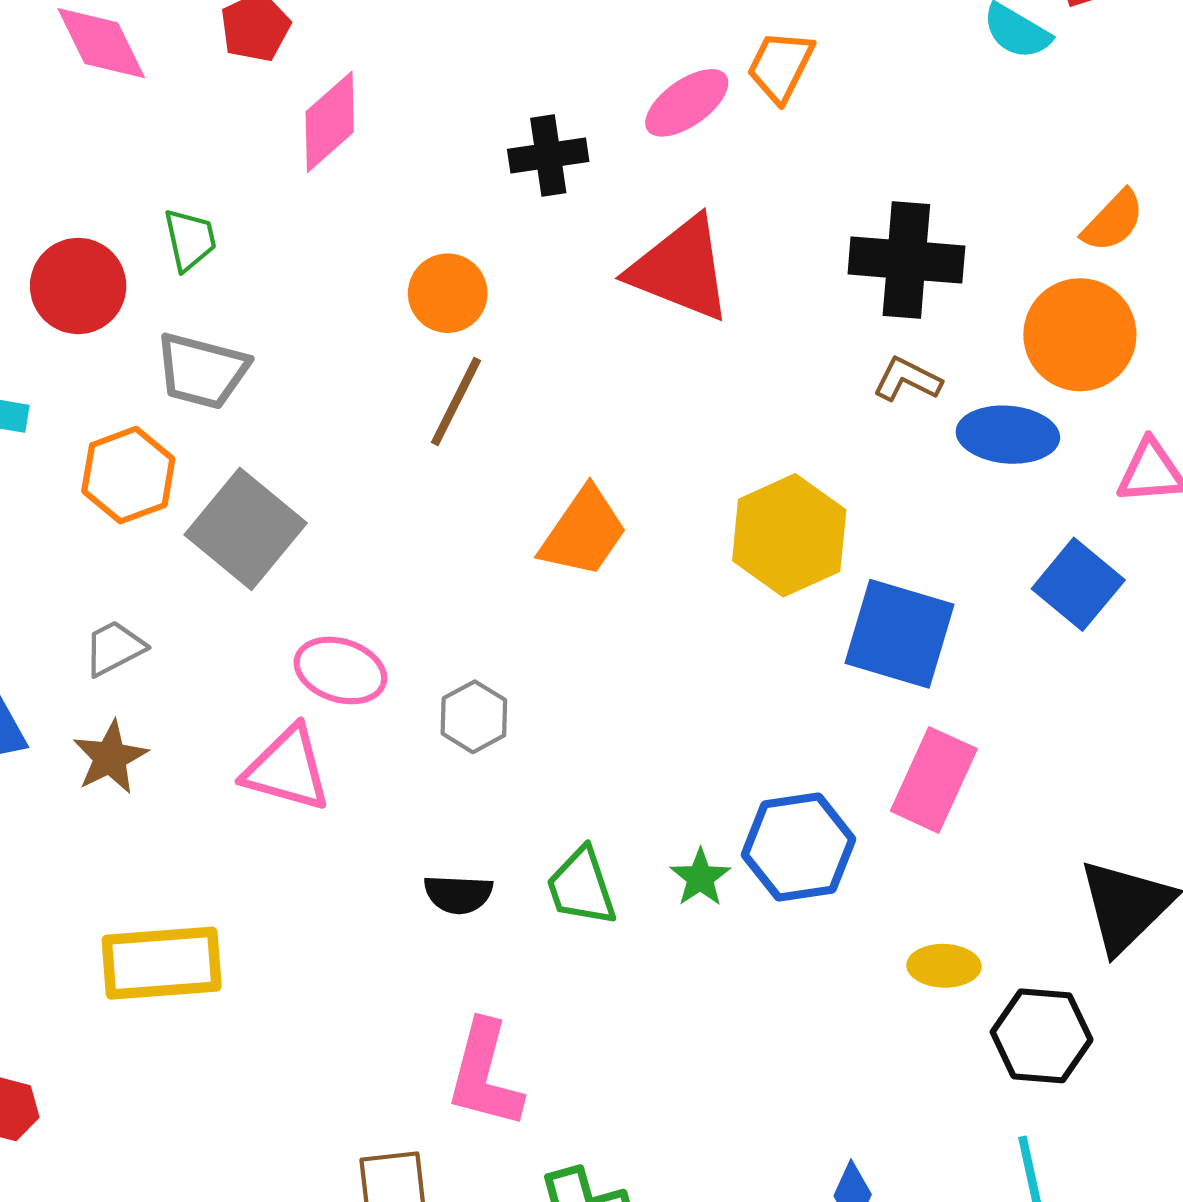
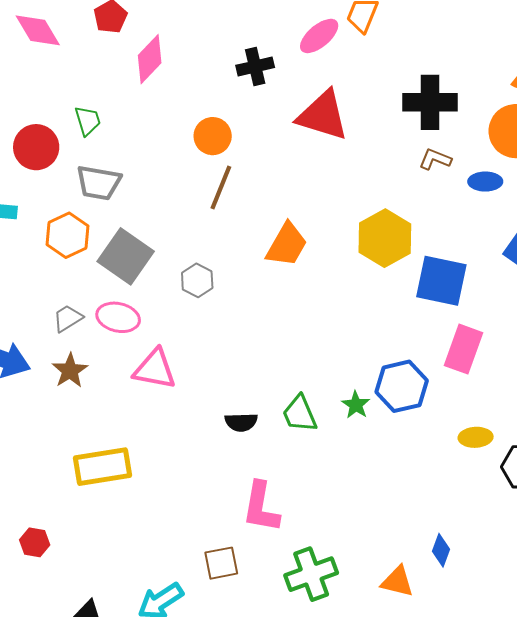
blue ellipse: (1008, 435) -> (485, 182), size x0.7
pink ellipse: (340, 670) -> (118, 317), moved
gray hexagon: (474, 717) -> (197, 280), moved

